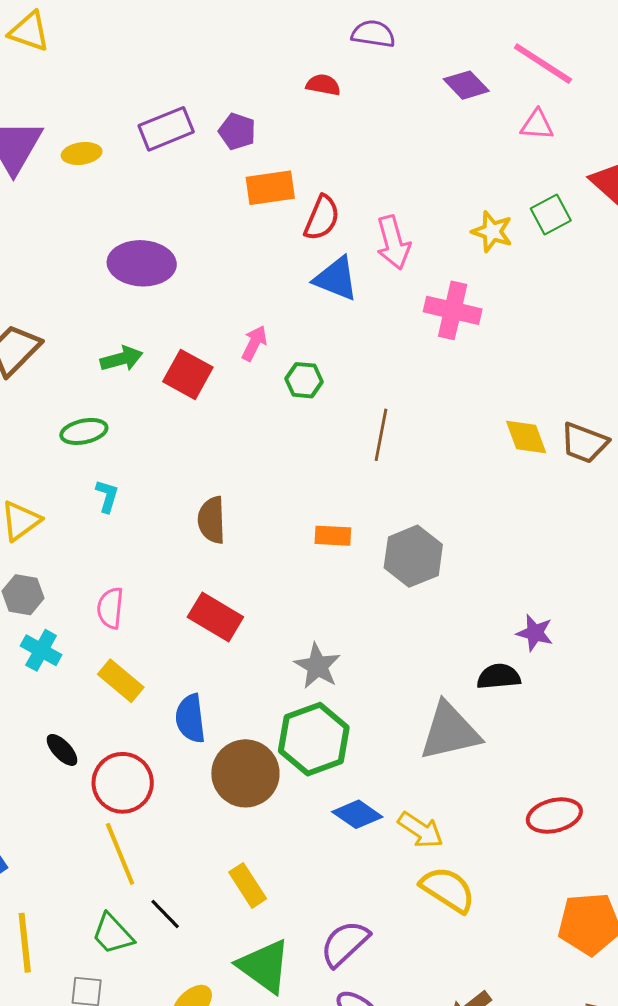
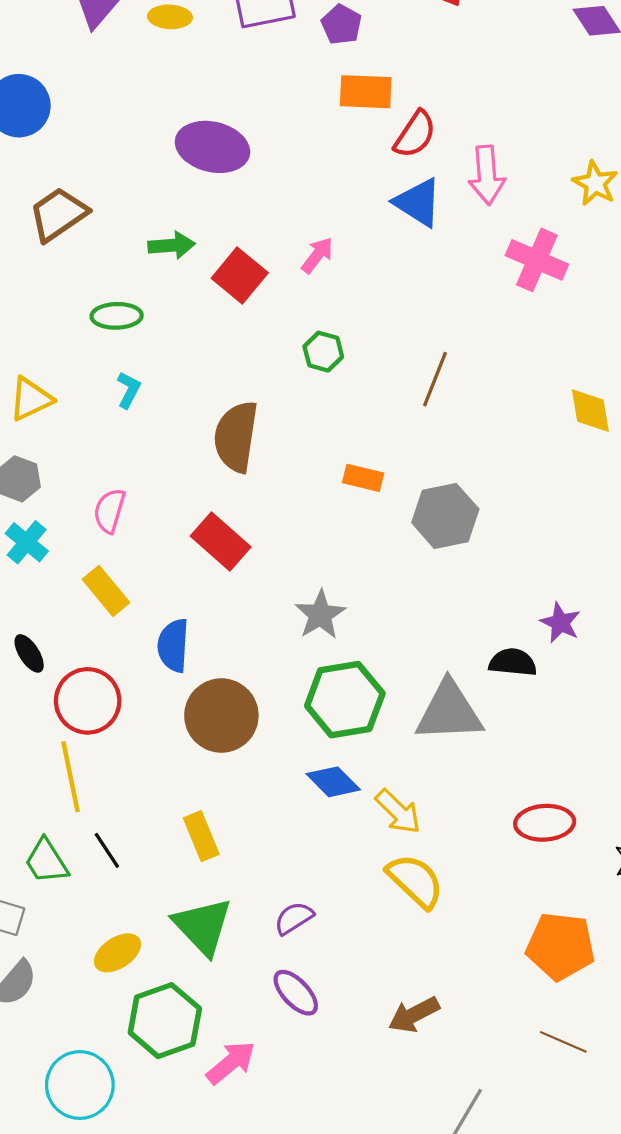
green hexagon: (304, 380) -> (323, 352), moved
brown semicircle: (212, 520) -> (236, 437), size x1.4
green hexagon: (314, 739) -> (345, 700), moved
purple semicircle: (345, 944) -> (294, 918), size x0.7

